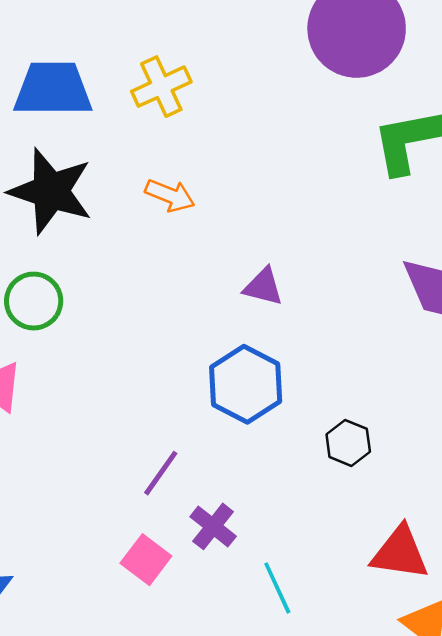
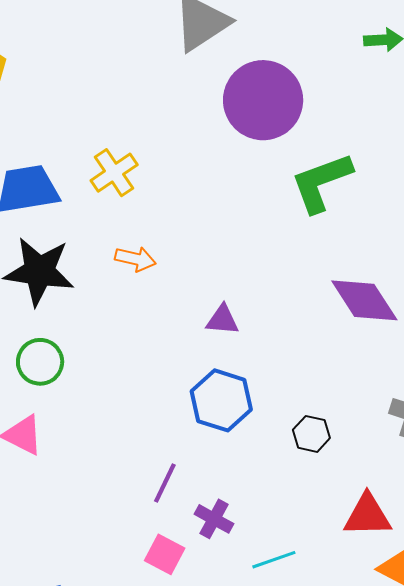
cyan line: (277, 588) -> (274, 560), turned -75

